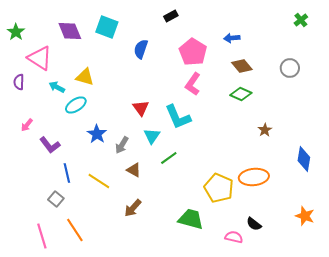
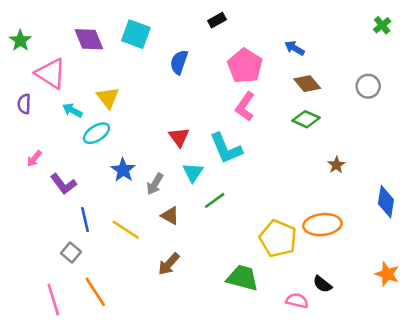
blue arrow: (232, 38) -> (295, 48), turned 35
yellow triangle: (85, 77) -> (108, 98), turned 36

